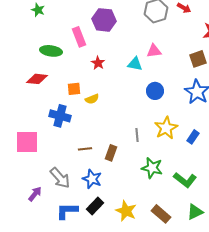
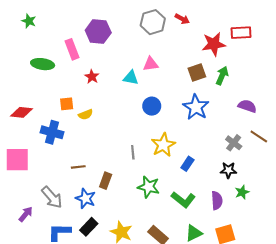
red diamond: (37, 79) -> (22, 112), moved
blue rectangle: (193, 137) -> (187, 164), moved
brown rectangle: (111, 153) -> (106, 181), moved

